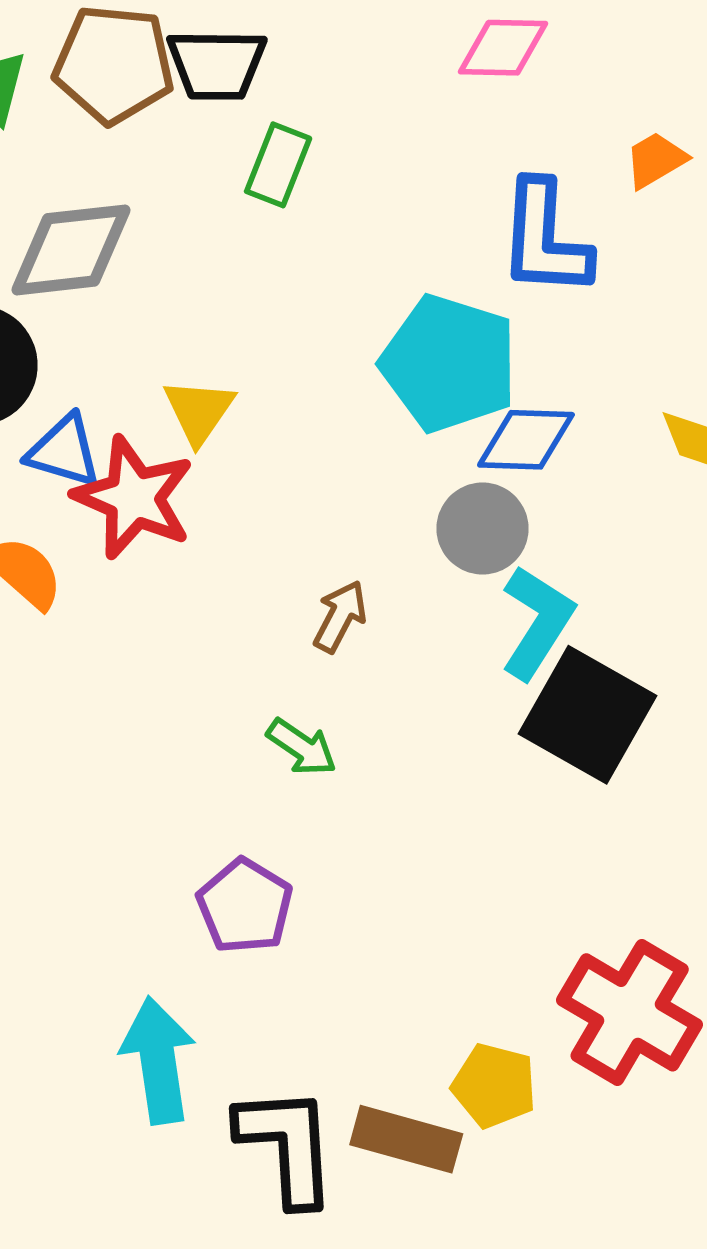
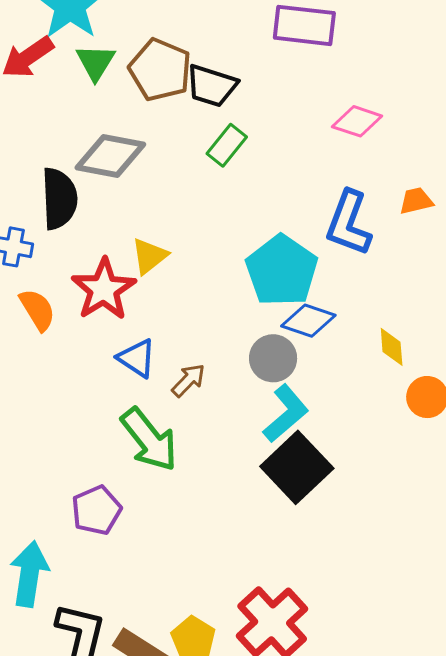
blue triangle: (64, 451) -> (137, 358), moved
green arrow: (302, 747) -> (149, 440), size x1.8

